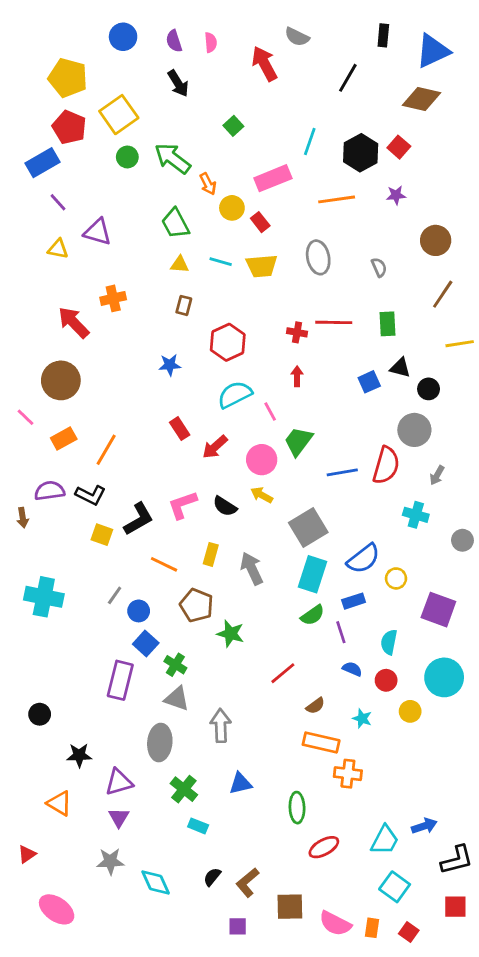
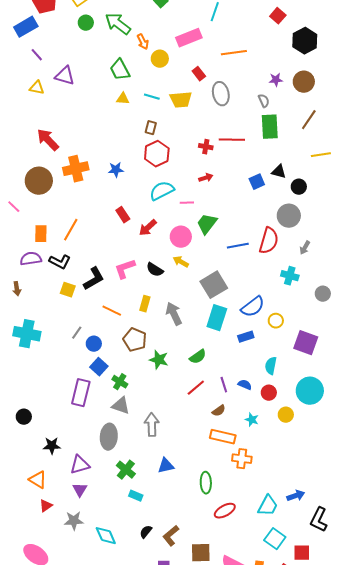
black hexagon: (361, 153) -> (305, 41), moved
purple star: (396, 195) -> (276, 80), moved
red rectangle: (260, 222) -> (199, 74), moved
orange cross: (113, 298) -> (76, 169), moved, size x1.4
brown rectangle: (184, 305) -> (151, 128), moved
green rectangle: (388, 324) -> (270, 127), moved, size x1.4
red arrow: (297, 376) -> (206, 178), turned 72
pink line: (270, 412) -> (187, 203), turned -64
orange rectangle: (64, 438) -> (41, 234), moved, turned -60
brown arrow: (23, 518) -> (17, 289), moved
green semicircle: (313, 615) -> (198, 357), moved
purple line: (341, 632) -> (224, 385), moved
red triangle: (27, 854) -> (46, 506), moved
black L-shape: (457, 860) -> (319, 520), turned 130
red square: (455, 907) -> (302, 553), moved

